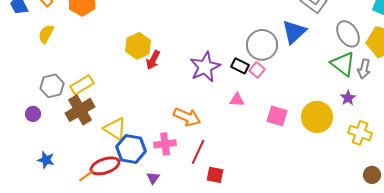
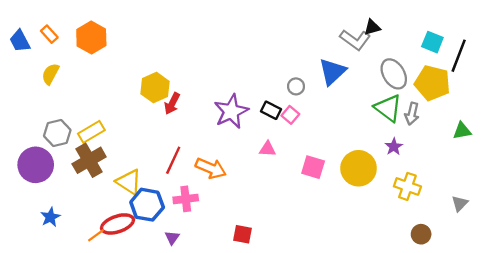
gray circle: (262, 45) -> (296, 86), size x0.5
purple circle: (33, 114) -> (36, 165), size x2.0
red line: (198, 152) -> (173, 160), moved
blue star: (46, 160) -> (50, 217), turned 30

